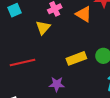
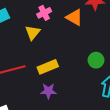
yellow rectangle: (76, 58) -> (48, 67), moved

